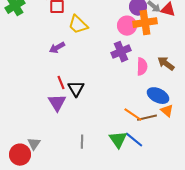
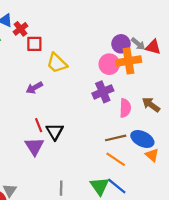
brown line: (147, 118) -> (116, 138), moved

